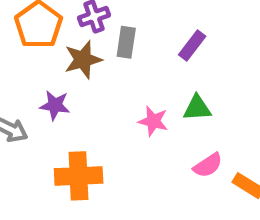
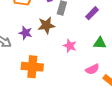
brown star: (83, 60) -> (46, 25), moved
green triangle: (197, 108) -> (100, 43), moved

